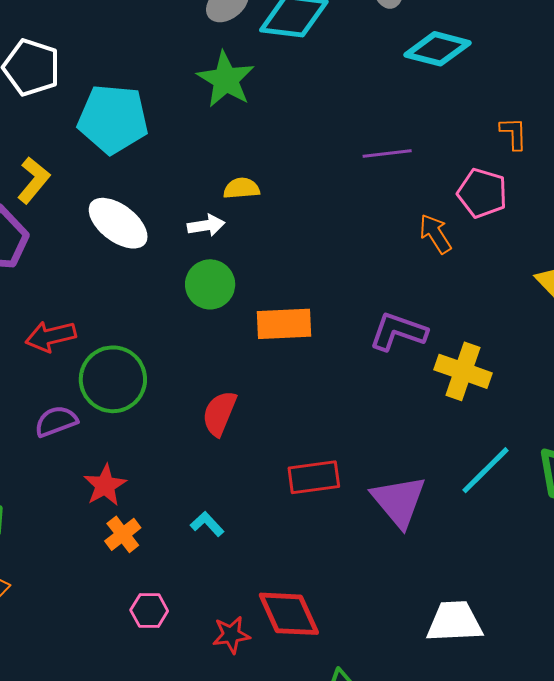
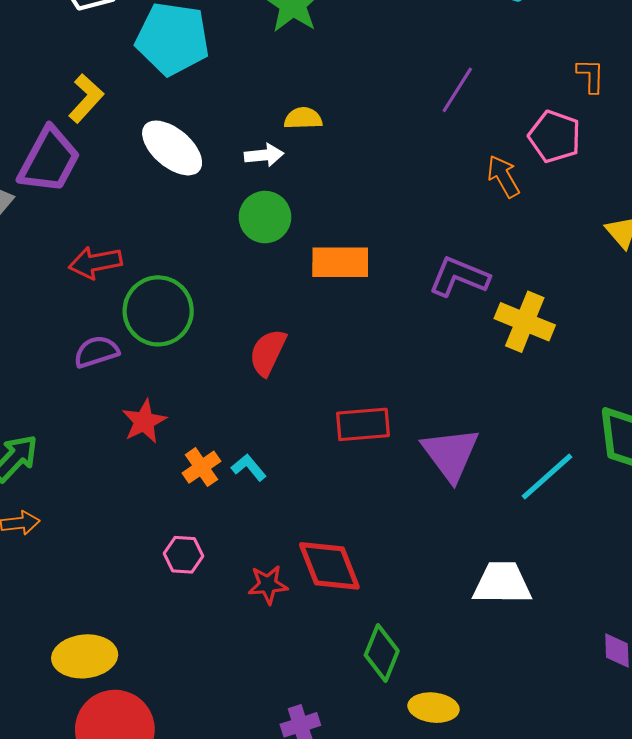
purple line: (387, 154) -> (457, 90), turned -54
cyan line: (485, 470) -> (547, 477), moved
orange cross: (123, 534) -> (201, 467), moved

